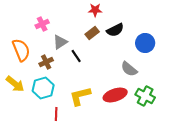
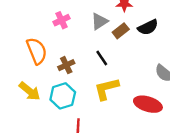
gray triangle: (60, 42) -> (99, 21), moved
red ellipse: (115, 95) -> (148, 104), turned 35
yellow L-shape: (80, 96) -> (107, 89), moved

